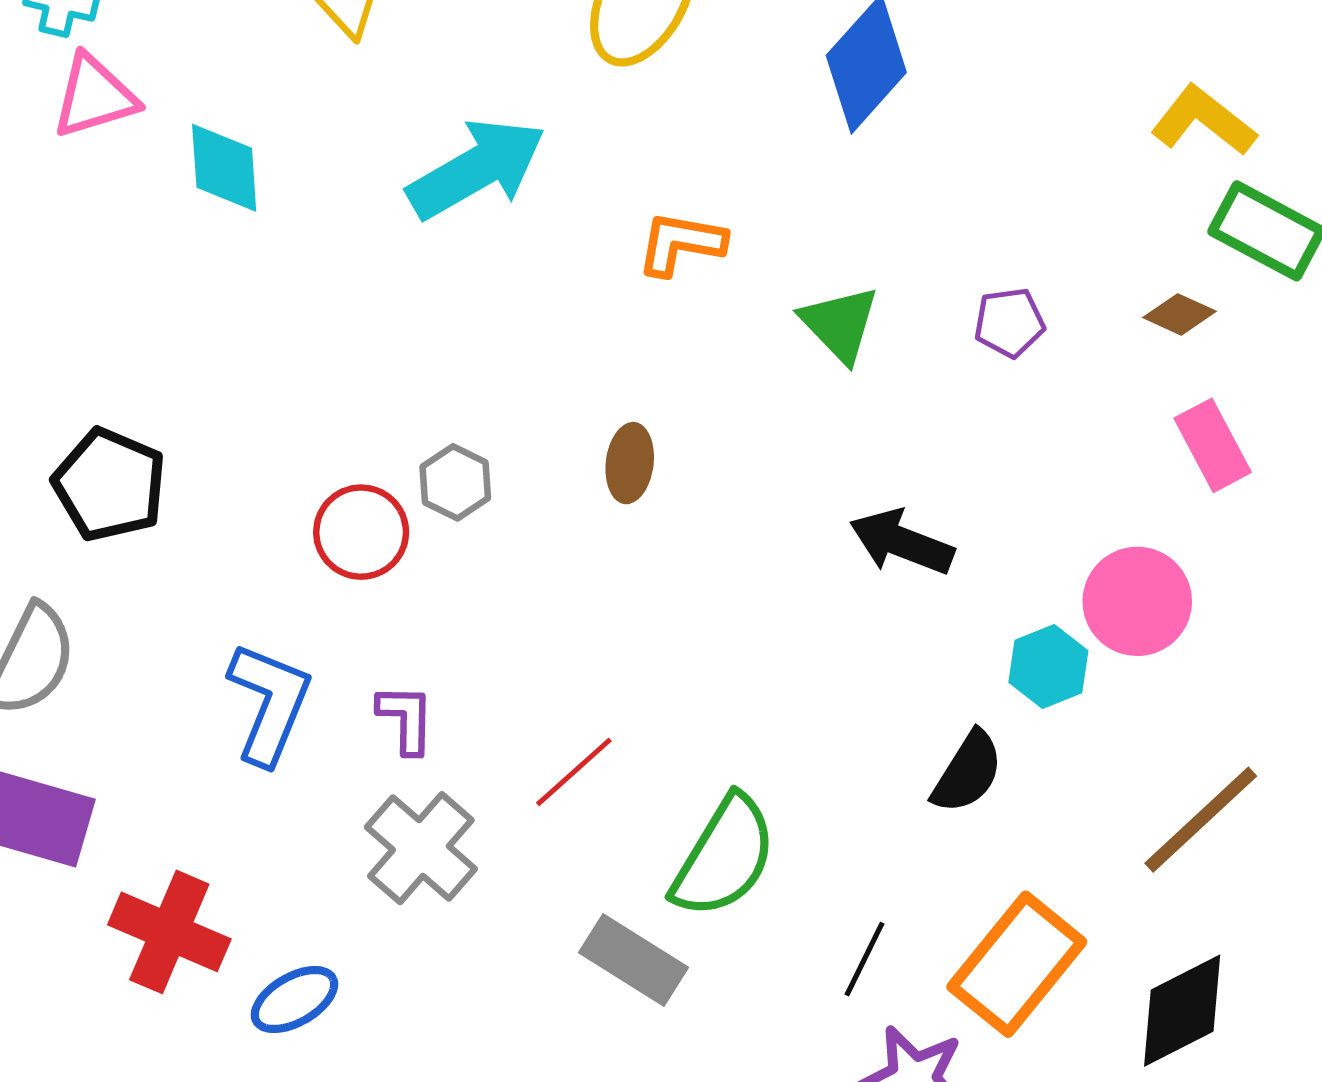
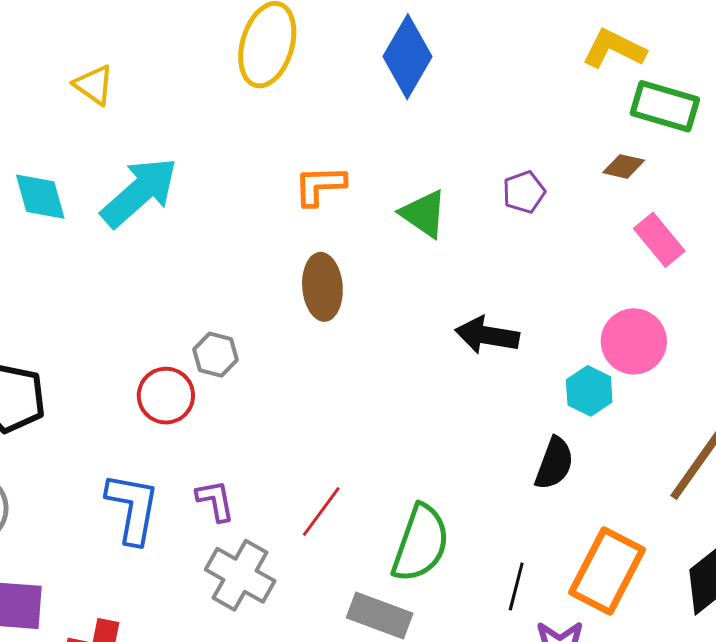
cyan arrow: (477, 169) -> (139, 192), moved
brown ellipse: (630, 463) -> (322, 287), moved, size x1.4

